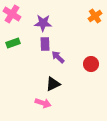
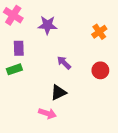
orange cross: (95, 16) -> (99, 32), moved
green rectangle: (13, 43) -> (14, 69), moved
purple rectangle: (45, 44) -> (19, 48), moved

